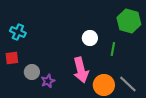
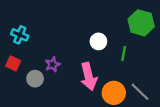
red square: (12, 58) -> (13, 63), turned 32
purple star: (48, 81) -> (53, 64), moved

